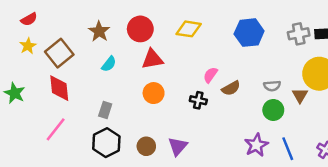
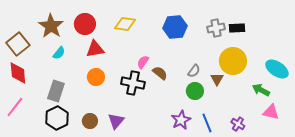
brown star: (99, 31) -> (51, 26), size x1.4
gray semicircle: (272, 86) -> (194, 71), turned -48
brown semicircle: (231, 88) -> (160, 73), turned -112
black cross: (198, 100) -> (133, 83), size x1.6
gray rectangle: (105, 110) -> (56, 91), size x1.5

